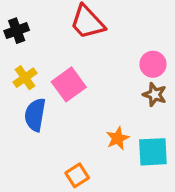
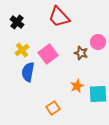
black cross: (17, 31) -> (17, 22), turned -32
brown star: (155, 95) -> (81, 53), moved

